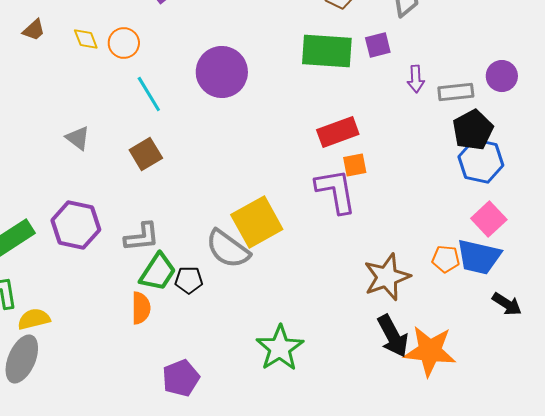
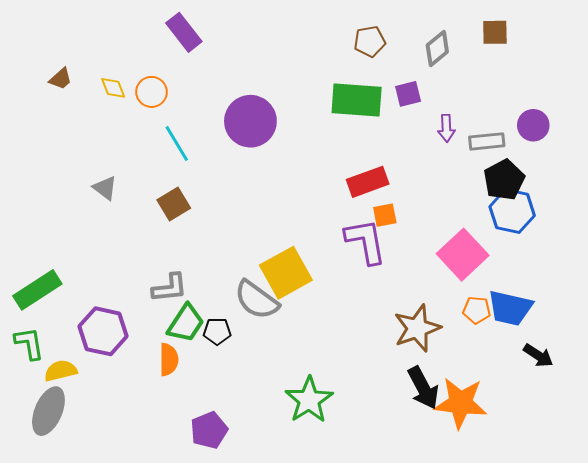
pink square: (489, 219) -> (463, 255), moved, size x1.4
purple hexagon: (76, 225) -> (103, 331), moved

